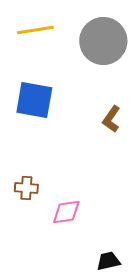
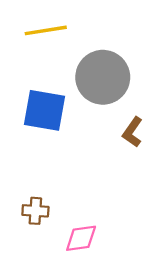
gray circle: (103, 41) -> (103, 77), moved

